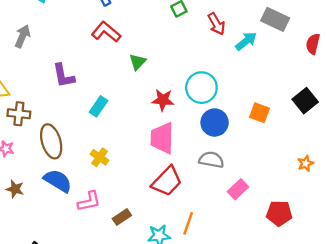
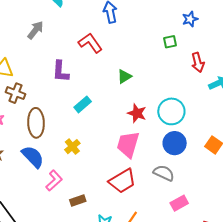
red L-shape: (106, 32) -> (90, 43), moved
pink L-shape: (89, 201) -> (54, 180), turned -45

